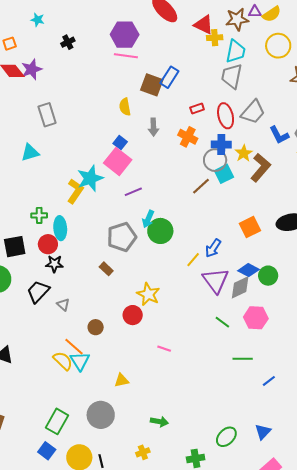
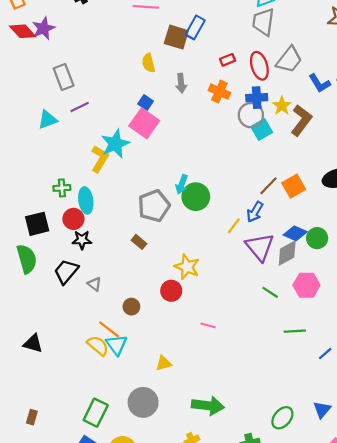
brown line: (201, 186) -> (268, 186), moved
purple line: (133, 192) -> (80, 107), moved
green arrow: (159, 421) -> (208, 406), size x1.6

